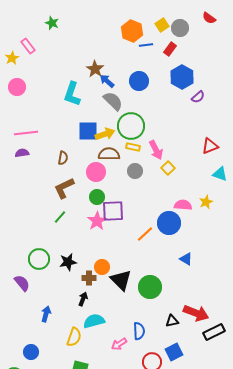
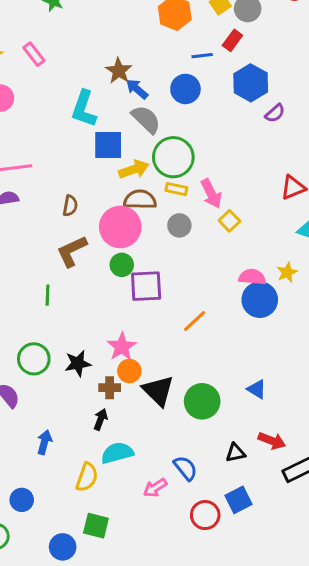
blue line: (146, 45) -> (202, 56), moved
pink rectangle: (28, 46) -> (34, 54), moved
blue square: (88, 131) -> (108, 145), moved
pink circle: (96, 172) -> (120, 227), size x1.4
green line: (60, 217) -> (47, 295), moved, turned -40
pink star: (97, 221) -> (122, 347), moved
blue circle: (169, 223) -> (260, 300), moved
blue triangle: (186, 259) -> (257, 389), moved
red arrow: (196, 313) -> (272, 441), size x0.7
blue semicircle: (139, 331) -> (185, 468), turned -36

